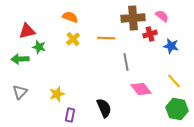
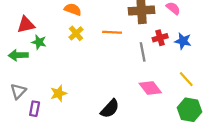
red cross: (150, 34) -> (160, 38), moved
gray line: (126, 62) -> (143, 52), moved
black semicircle: (104, 108) -> (110, 109), turned 66
purple rectangle: (70, 115) -> (35, 109), moved

